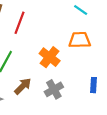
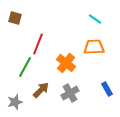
red line: (20, 23) -> (38, 44), moved
blue rectangle: (94, 85) -> (107, 89), turned -32

